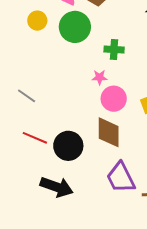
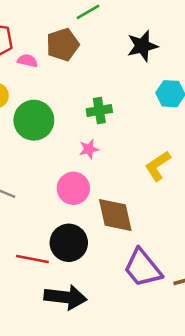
green circle: (75, 27) -> (34, 120), moved
pink circle: (114, 99) -> (73, 188), moved
red line: (35, 138) -> (32, 259), moved

